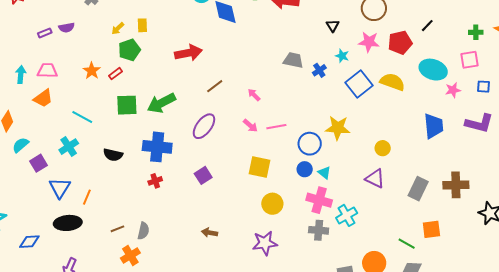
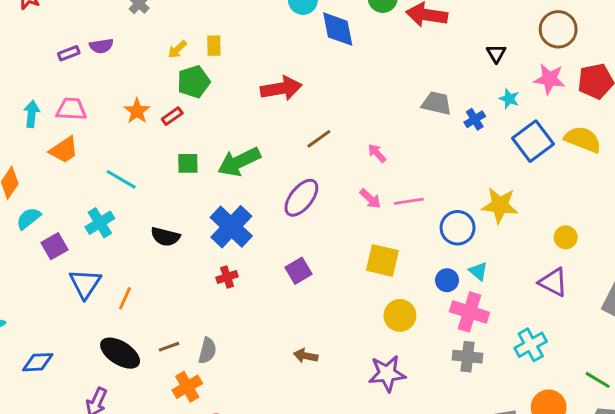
green square: (127, 105) -> (188, 163), size x0.7
blue cross: (157, 147) -> (231, 227), turned 36
blue circle: (305, 169) -> (447, 280), moved
cyan cross: (347, 215) -> (531, 345), moved
black ellipse: (68, 223) -> (120, 353), moved, turned 36

